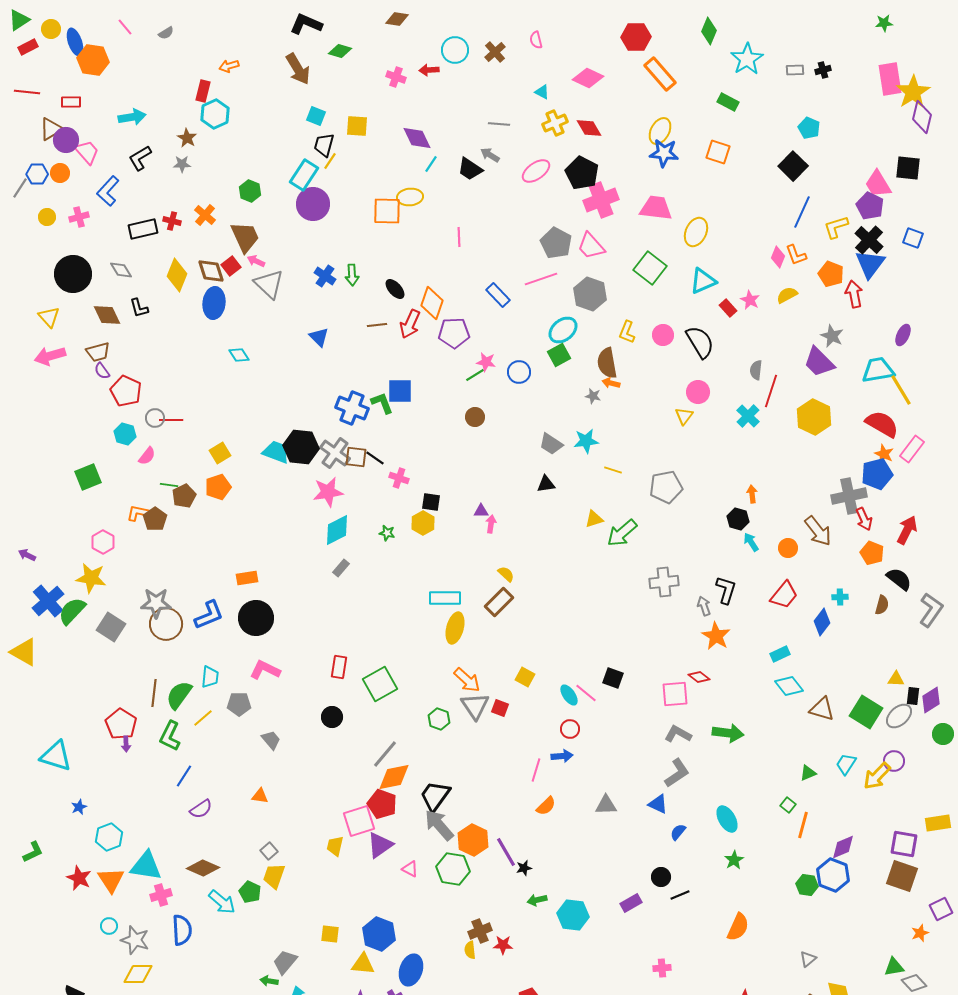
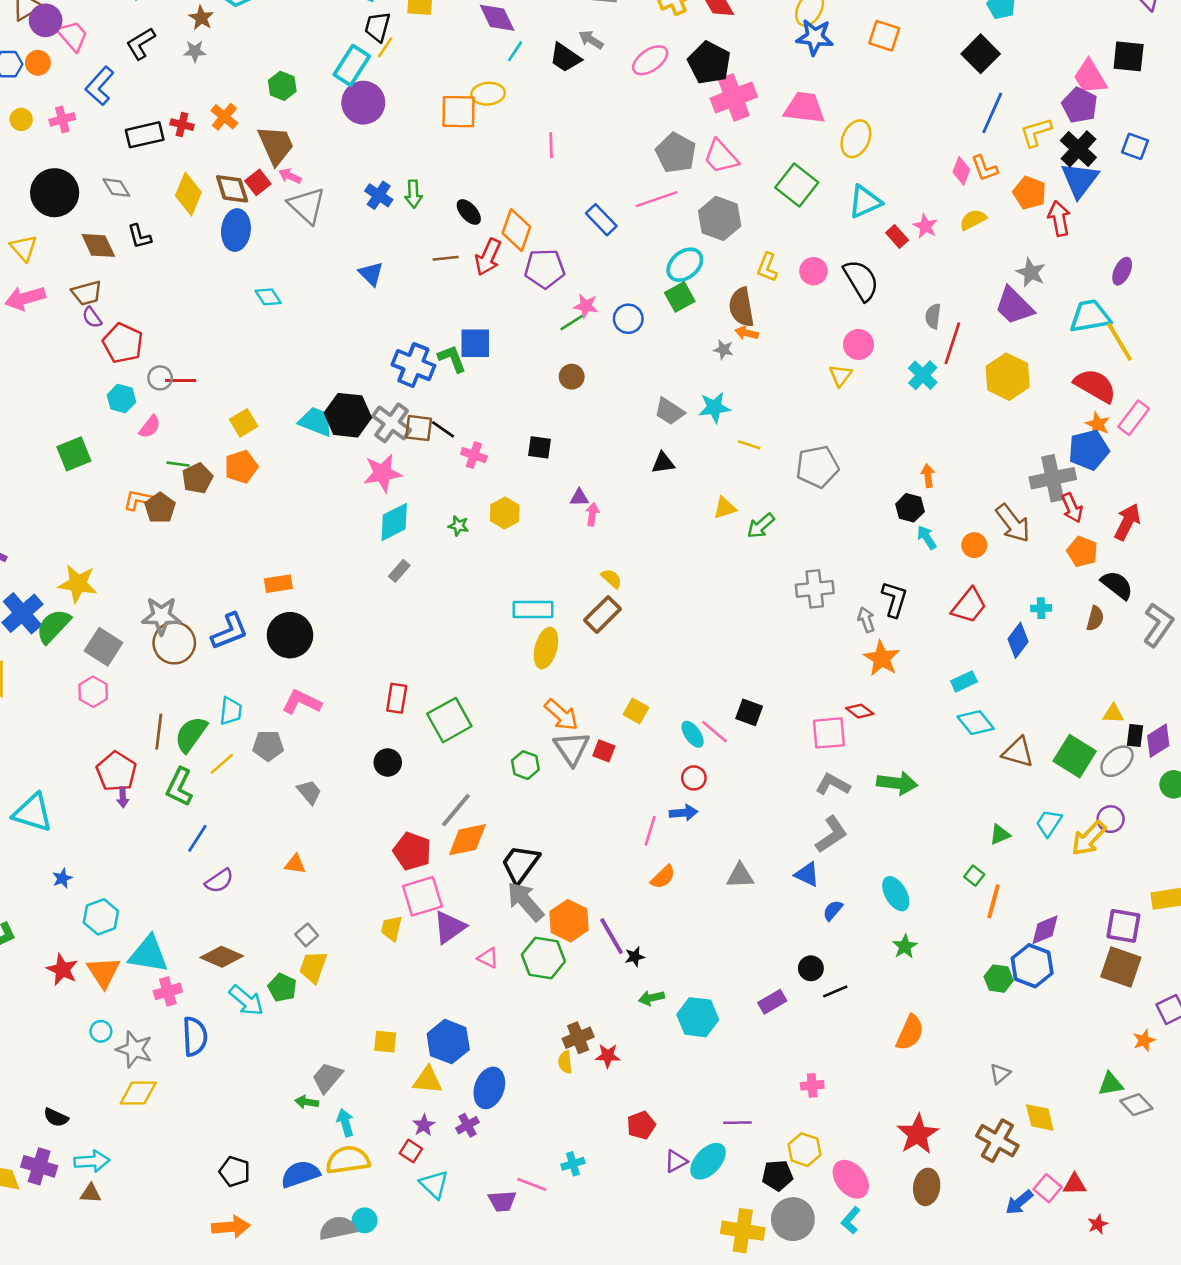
black square: (431, 502) -> (540, 447), moved
green arrow: (622, 533) -> (761, 526), size x0.7
pink hexagon: (103, 542) -> (93, 692), moved
red pentagon: (382, 804) -> (412, 851), moved

